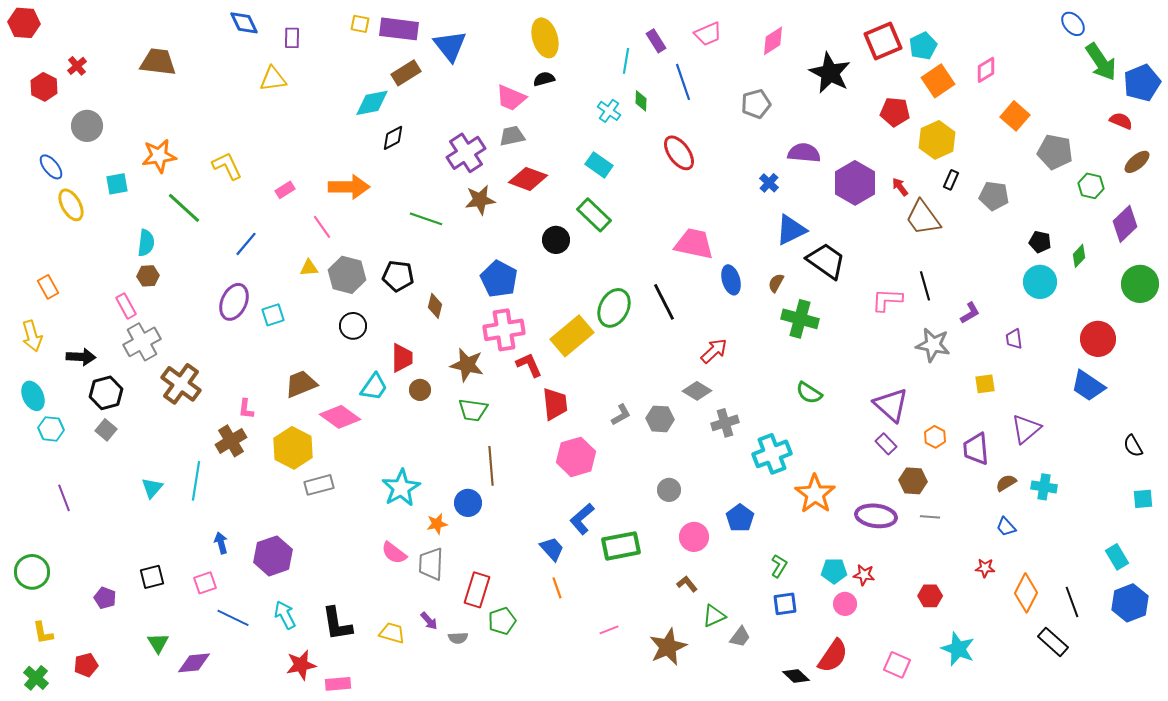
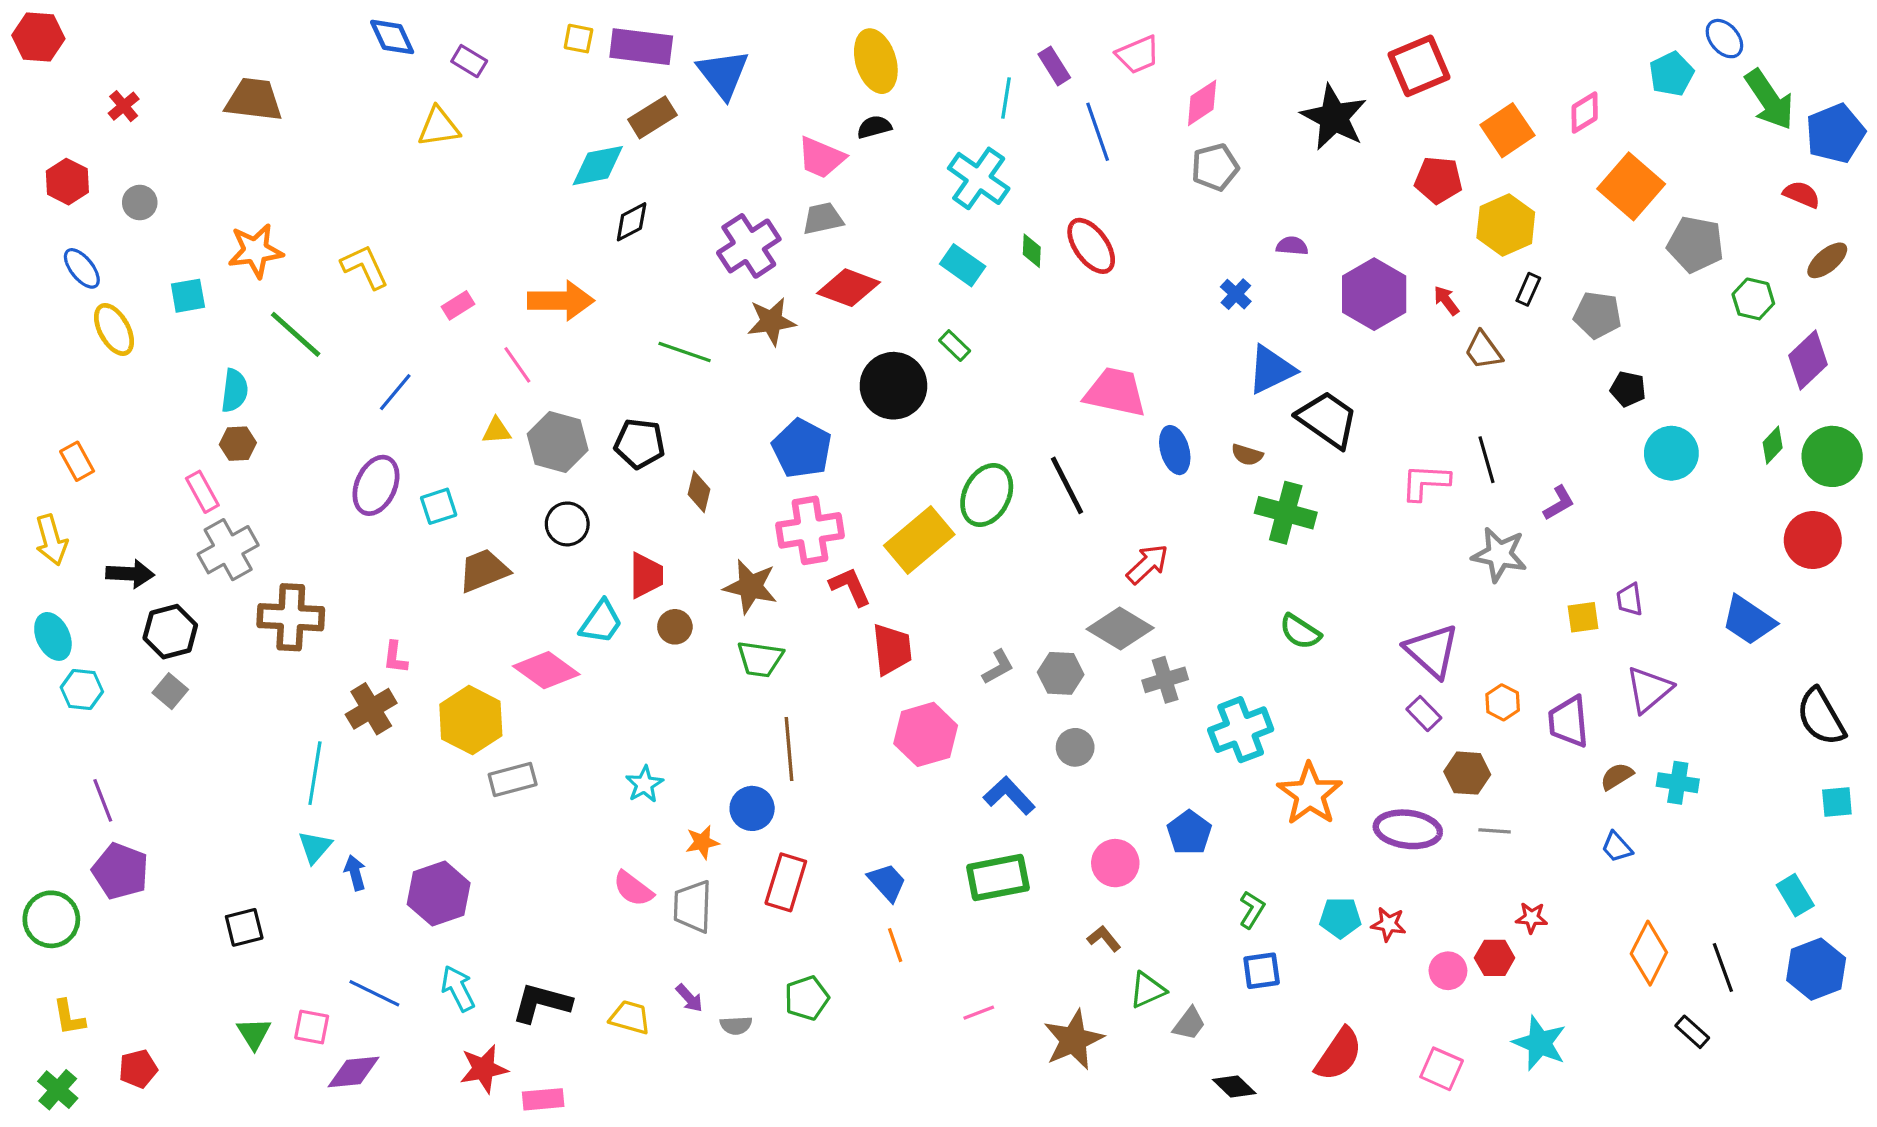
purple rectangle: (292, 38) -> (469, 61), turned -60
pink diamond: (773, 41) -> (1202, 103), moved
cyan pentagon: (923, 46) -> (1671, 74), moved
red hexagon: (44, 87) -> (67, 182), moved
green diamond: (641, 101) -> (1032, 251), moved
cyan cross: (609, 111) -> (979, 178), size x1.6
orange square: (1015, 116) -> (1631, 186), size x1.4
gray circle: (87, 126) -> (140, 203), size x0.7
purple semicircle: (804, 153) -> (1292, 246), size x0.6
green rectangle: (594, 215) -> (955, 346), size x0.6
brown trapezoid: (923, 218) -> (1483, 350), size x0.7
black circle: (556, 240) -> (893, 386), size x1.5
black pentagon: (1040, 242) -> (1628, 389), moved
green diamond: (1079, 256) -> (1773, 445), moved
brown semicircle: (776, 283) -> (1247, 455), turned -102
purple trapezoid: (1014, 339) -> (1630, 599), moved
red circle: (1098, 339) -> (1813, 540), moved
brown cross: (181, 384) -> (291, 617), turned -33
brown trapezoid: (301, 384) -> (484, 571), moved
gray diamond: (697, 391) -> (1120, 628), size x1.4
black semicircle: (1133, 446) -> (1821, 717), size x1.6
cyan triangle: (152, 488) -> (315, 847), moved
cyan star: (401, 488) -> (644, 784), size x0.6
gray circle: (669, 490) -> (1075, 747), moved
blue L-shape: (582, 519) -> (1009, 796), moved, turned 88
red star: (985, 568) -> (1532, 918), moved
pink square: (205, 583) -> (312, 1027), moved, turned 30
red rectangle: (477, 590) -> (786, 882), moved
purple pentagon: (105, 598) -> (120, 871), moved, size x1.6
pink circle: (845, 604) -> (1448, 971), moved
black L-shape: (337, 624) -> (542, 1003), turned 114
black rectangle: (1053, 642) -> (1692, 1032), size x0.7
purple diamond: (194, 663) -> (353, 1072), moved
black diamond: (796, 676) -> (1234, 1086), moved

